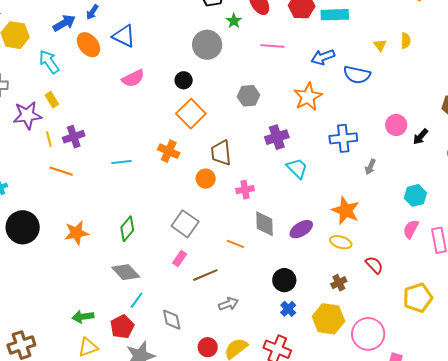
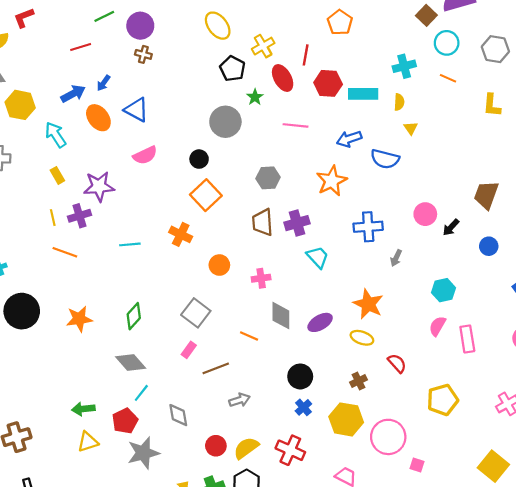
yellow semicircle: (406, 41) -> (399, 102), moved
purple star: (27, 115) -> (99, 186), moved
brown trapezoid: (221, 153) -> (263, 222), moved

